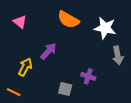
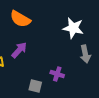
orange semicircle: (68, 20) -> (20, 19), moved

